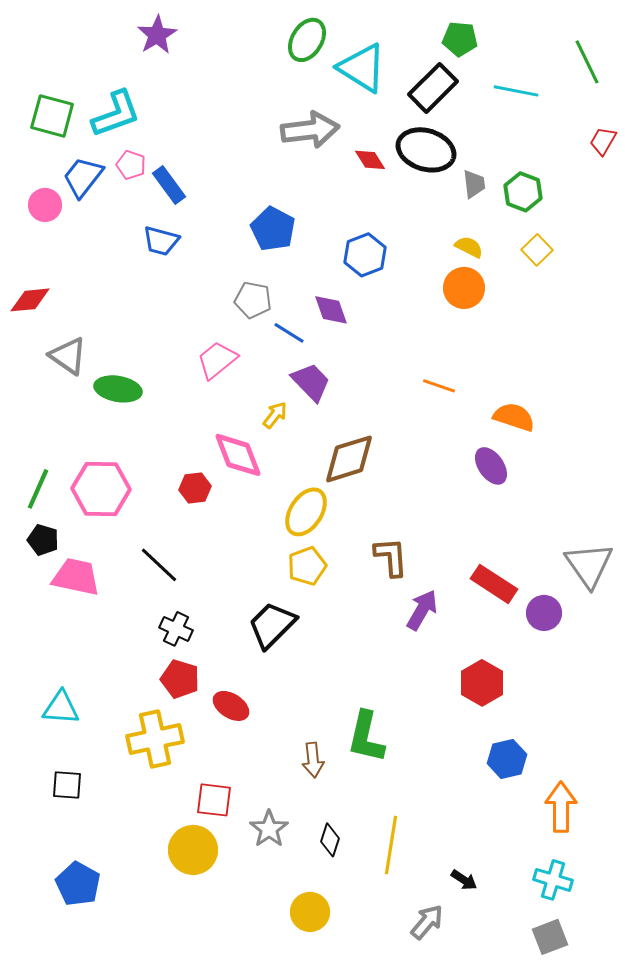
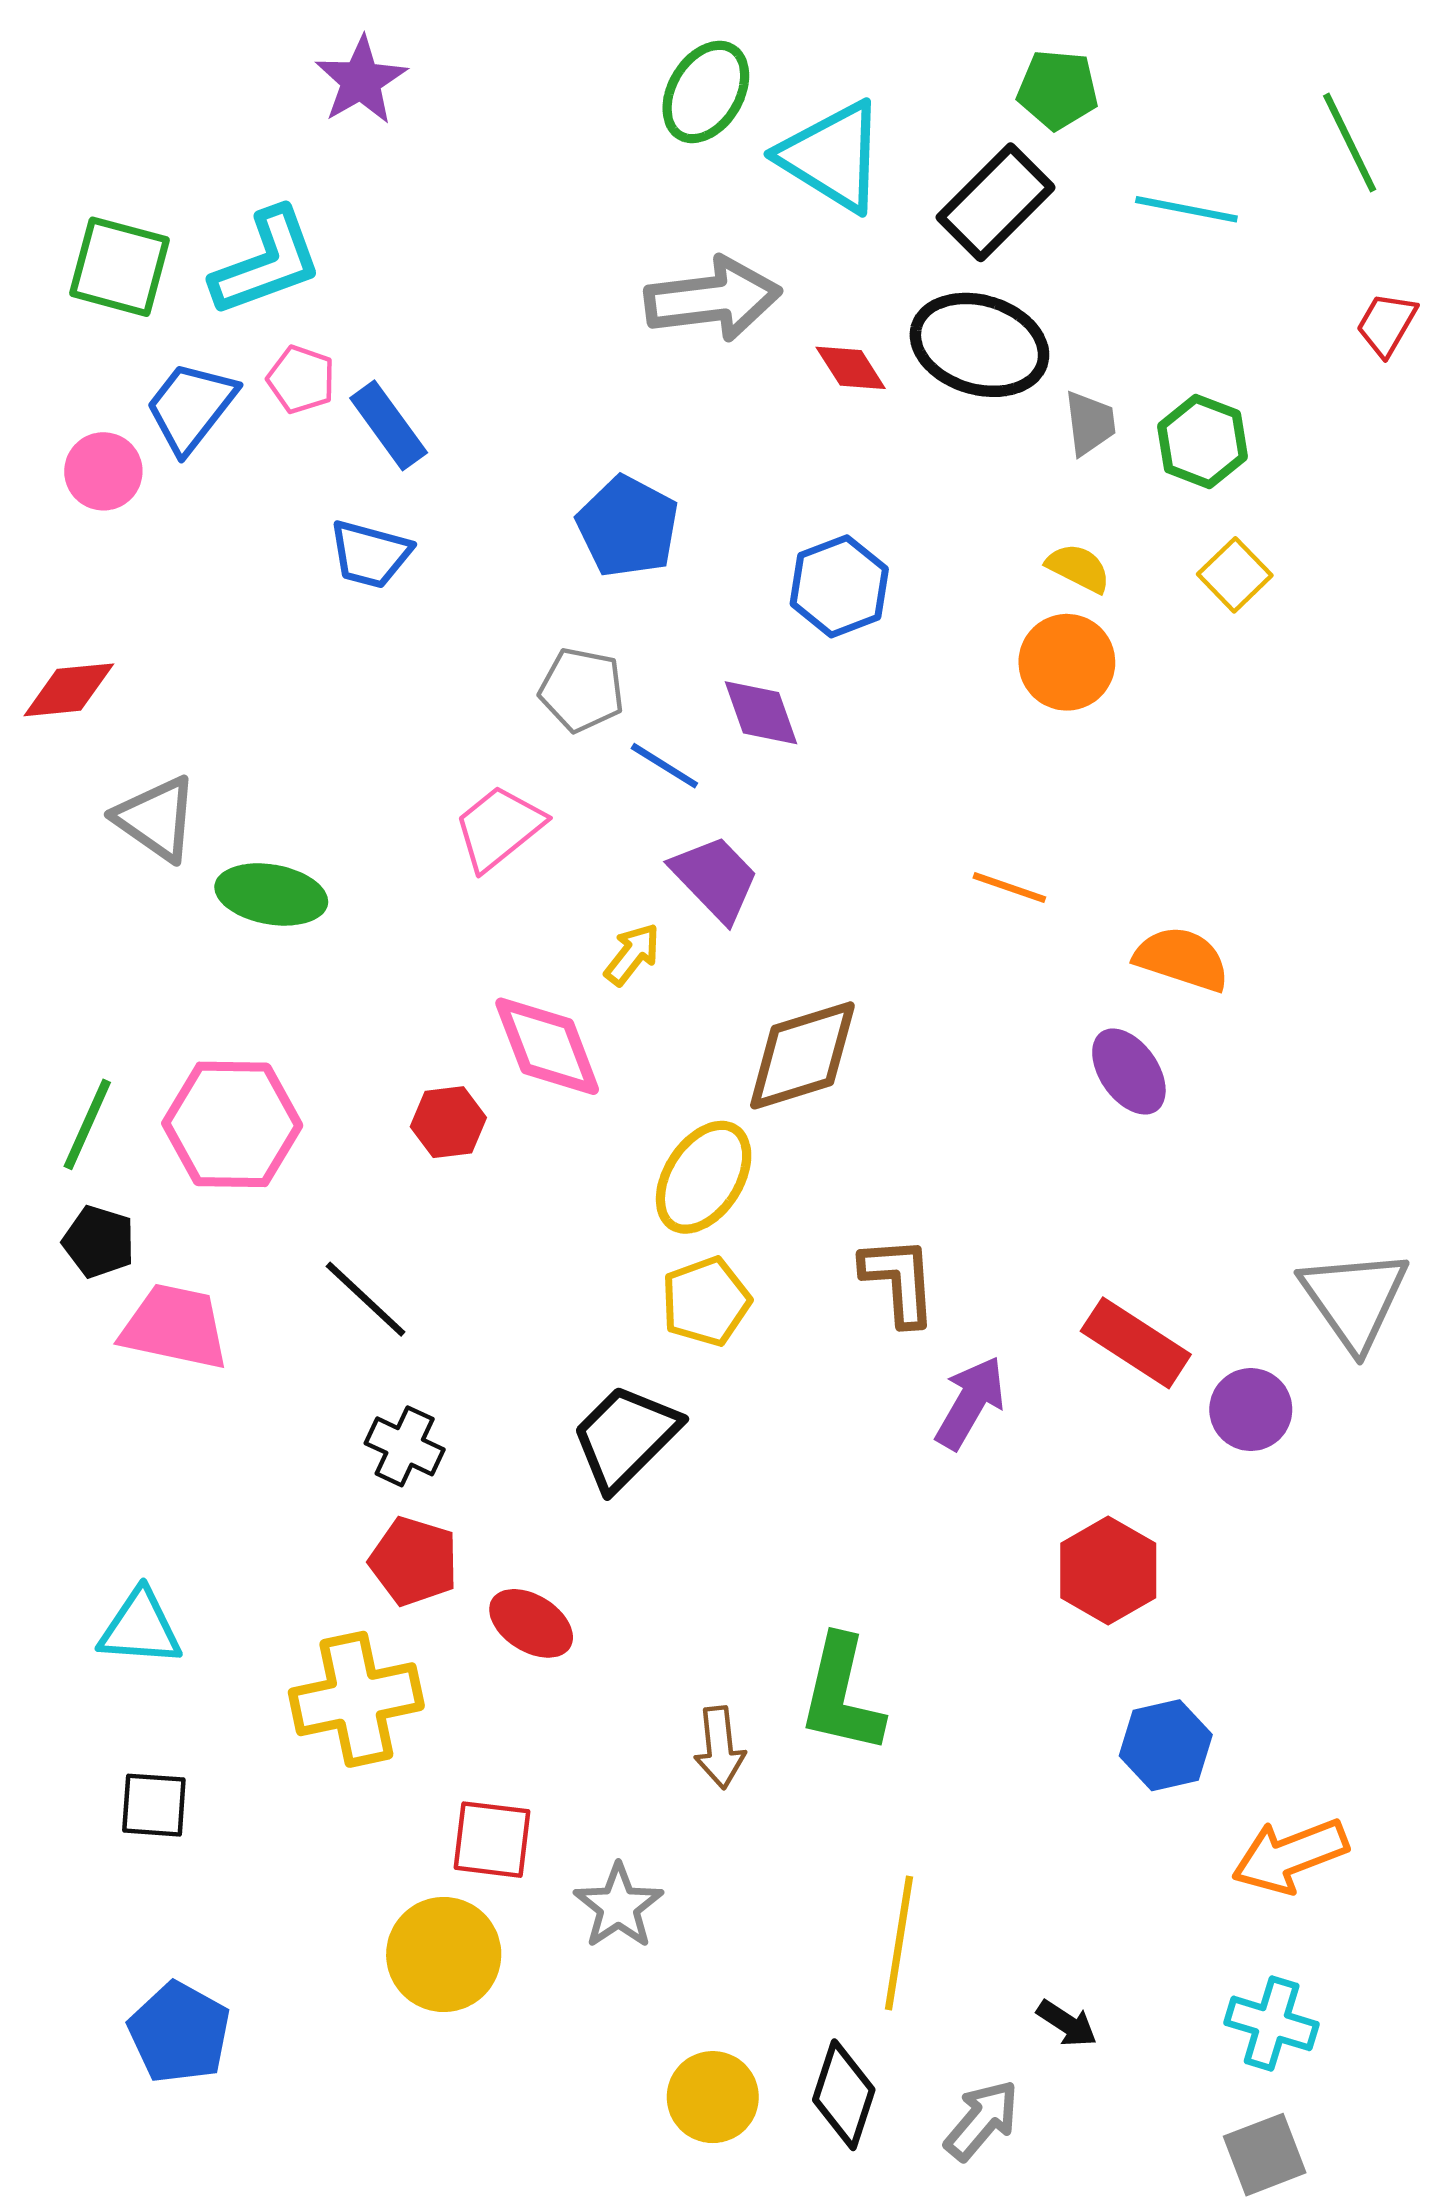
orange arrow: (561, 807) -> (1290, 1856), turned -111
black diamond: (330, 840) -> (844, 2095), moved, size x1.4

